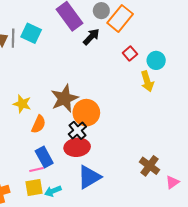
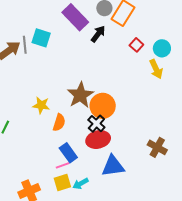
brown cross: (150, 166) -> (157, 147), moved
blue triangle: (89, 177) -> (113, 166), turned 30

